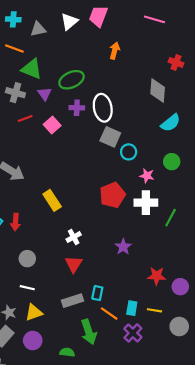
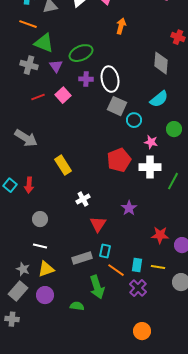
red line: (25, 119) -> (38, 97), moved
cyan semicircle: (171, 123) -> (159, 99), moved
red triangle: (74, 264) -> (98, 224), moved

